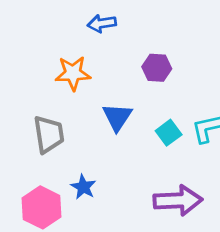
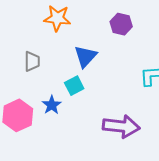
cyan square: (169, 133) -> (74, 86), moved
gray trapezoid: (49, 134) -> (32, 61), size x0.7

